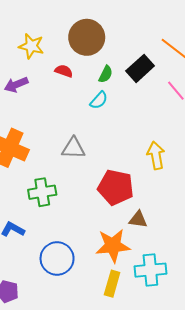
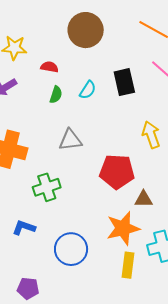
brown circle: (87, 37) -> (86, 30), moved
black rectangle: (140, 68) -> (124, 82), moved, turned -52
green semicircle: (106, 74) -> (56, 95), moved

